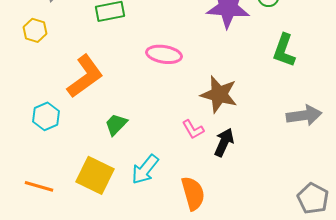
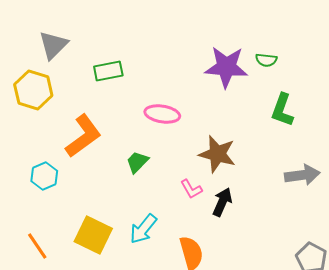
yellow hexagon: (35, 30) -> (33, 90), size x1.6
green trapezoid: (116, 124) -> (137, 162), moved
orange line: (39, 186) -> (37, 246), turned 40

